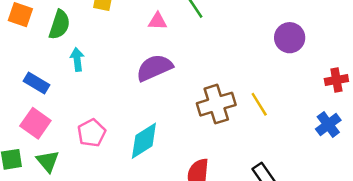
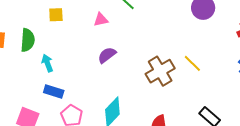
purple semicircle: (154, 68) -> (107, 55), size x0.7
blue rectangle: (37, 83) -> (54, 91), moved

